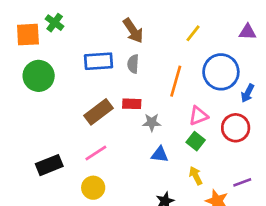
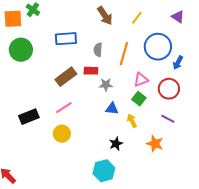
brown arrow: (133, 31) -> (105, 16), moved
purple triangle: (248, 32) -> (178, 17), turned 32
gray semicircle: (133, 64) -> (98, 50), moved
yellow arrow: (196, 176) -> (132, 121), moved
purple line: (242, 182) -> (168, 119), moved, turned 48

